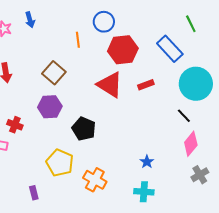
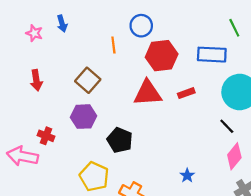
blue rectangle: (170, 49) -> (212, 55), turned -44
red triangle: (110, 85) -> (148, 93), turned -36

